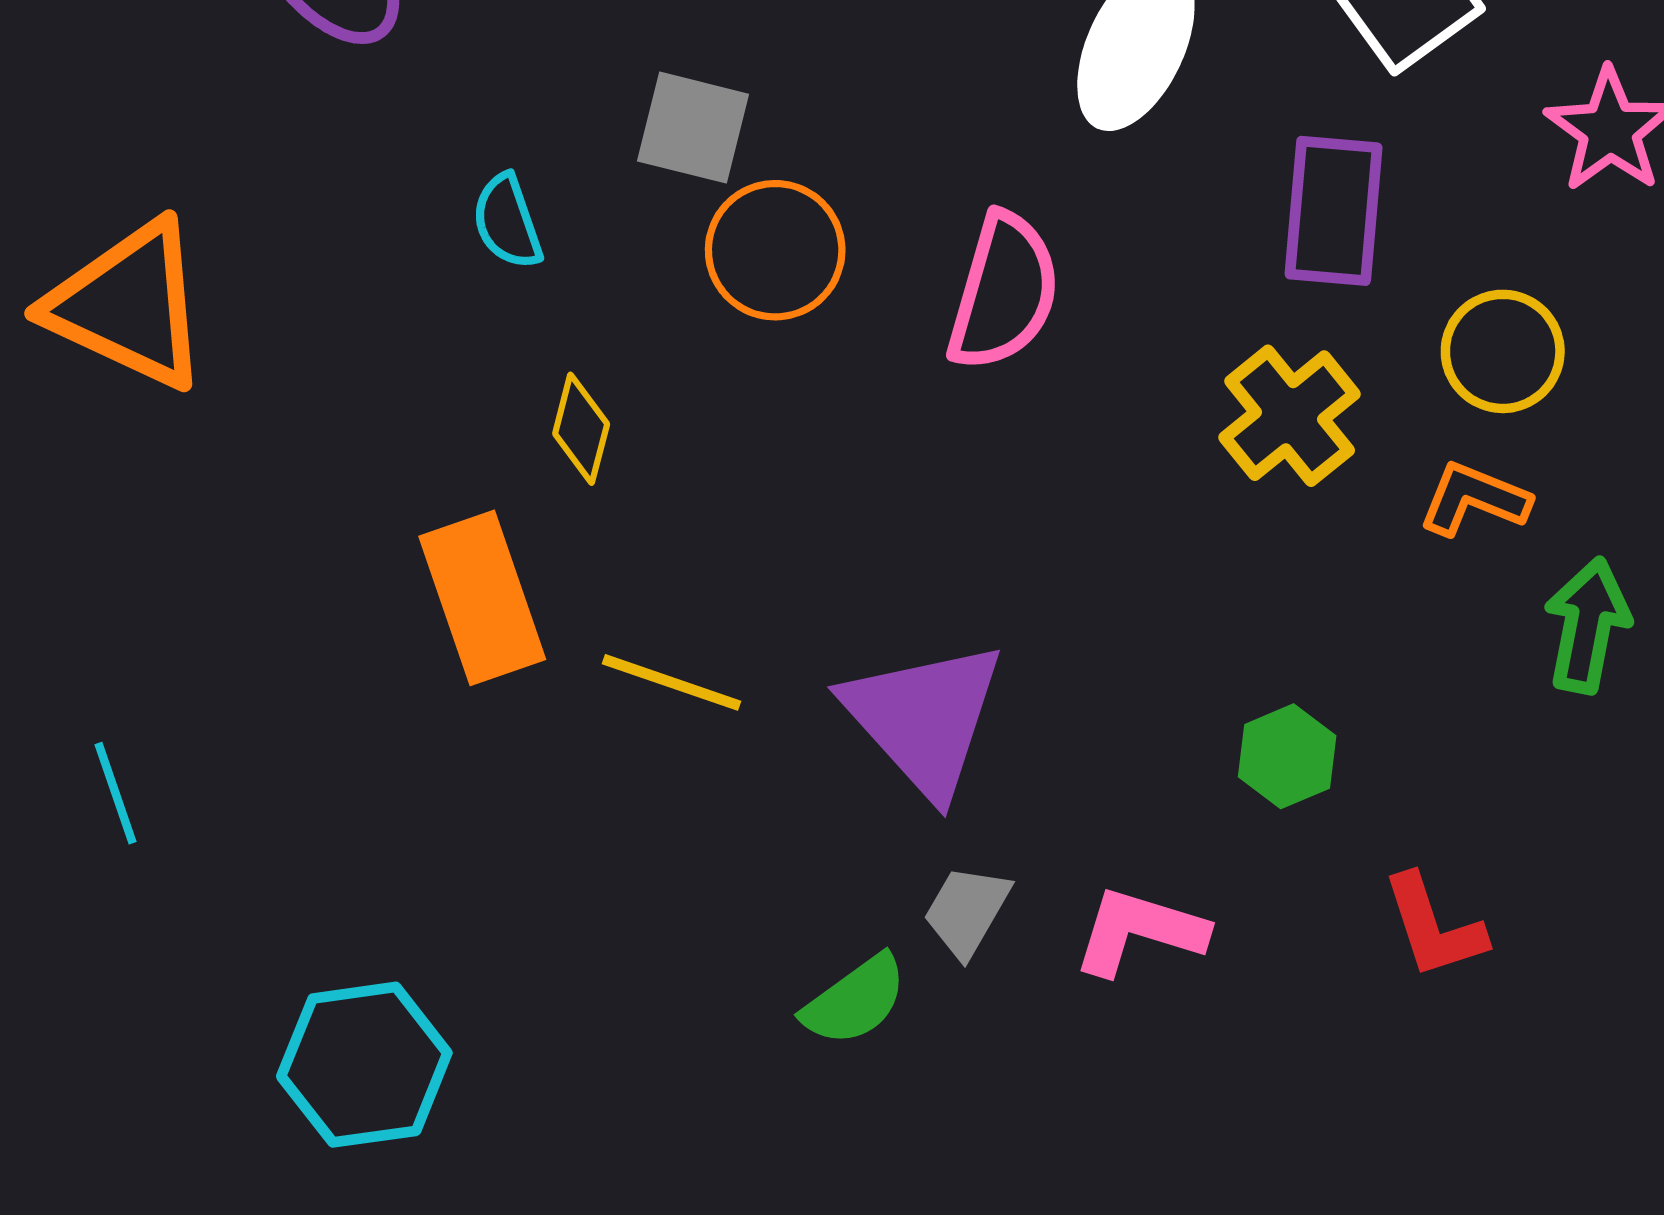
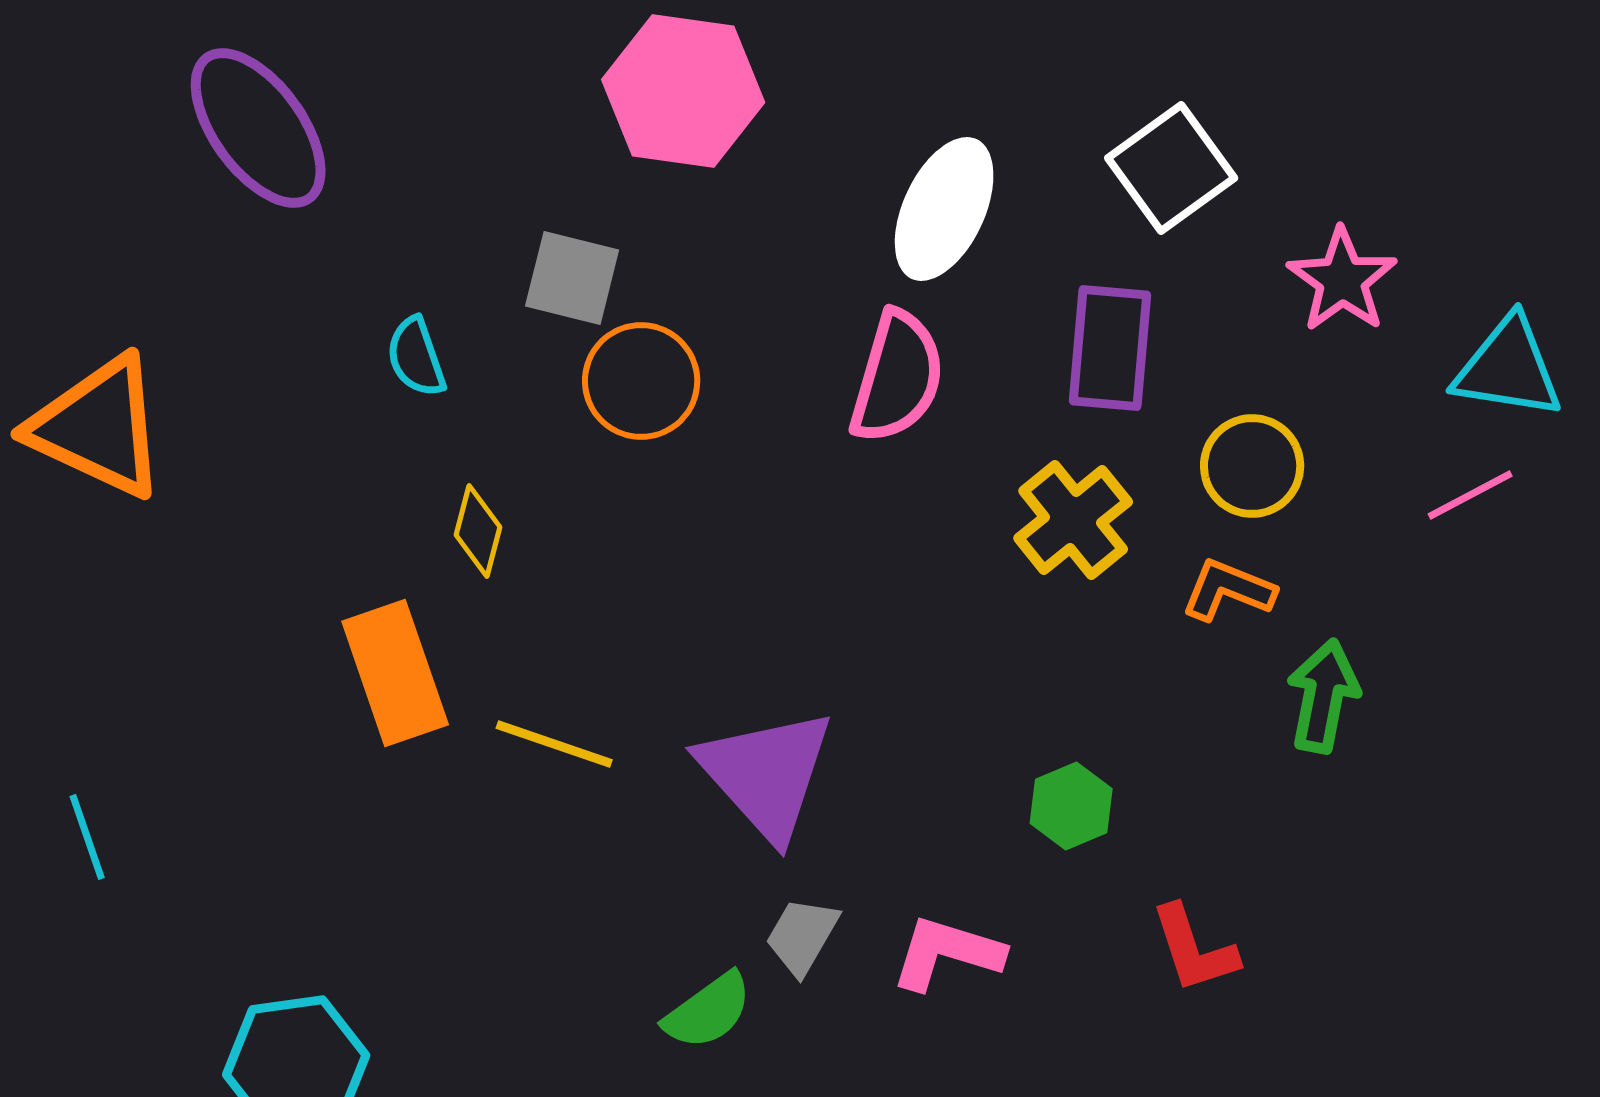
pink semicircle: (1004, 292) -> (897, 377), moved

